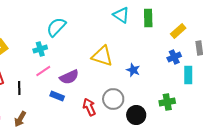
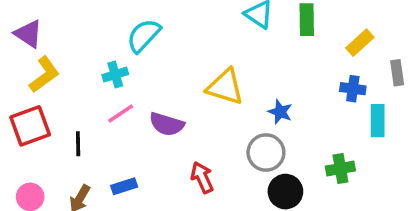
blue cross: (174, 57) -> (353, 89), turned 32
purple semicircle: (69, 77) -> (167, 124), turned 42
blue rectangle: (57, 96) -> (124, 186), moved, turned -40
gray circle: (113, 99) -> (266, 153), moved

